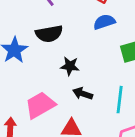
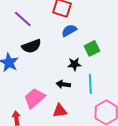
black star: (70, 66) -> (74, 64), moved

